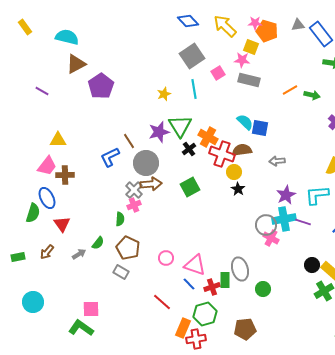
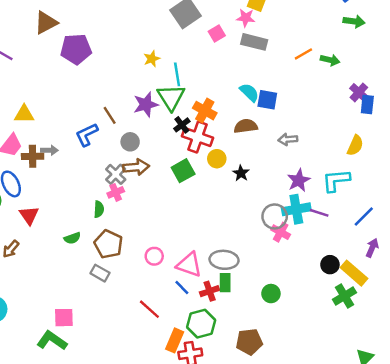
purple pentagon: (101, 86) -> (76, 49), turned 30
cyan line: (194, 89) -> (177, 74), moved
red cross: (222, 154) -> (198, 137), moved
gray circle: (146, 163) -> (130, 142), size x0.6
yellow circle: (234, 172) -> (217, 159), moved
green semicircle: (98, 243) -> (72, 238), turned 32
gray arrow: (79, 254) -> (49, 150), moved, turned 32
gray ellipse: (240, 269) -> (224, 260), moved, turned -70

